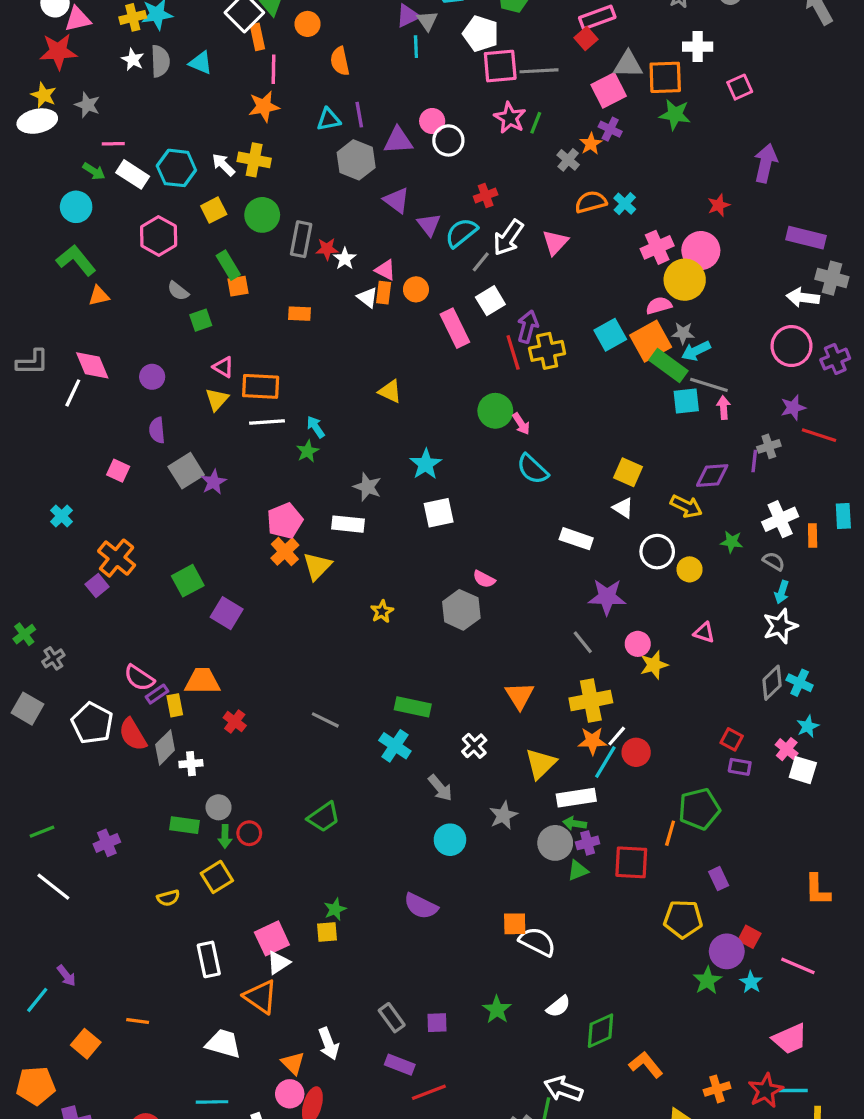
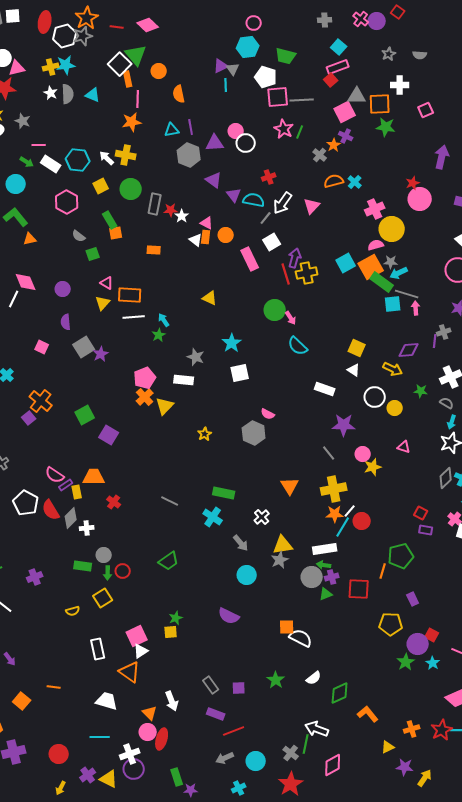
cyan semicircle: (461, 233) -> (254, 200), turned 50
pink circle: (701, 251) -> (420, 199), moved
yellow triangle: (541, 764) -> (283, 545), moved, turned 35

